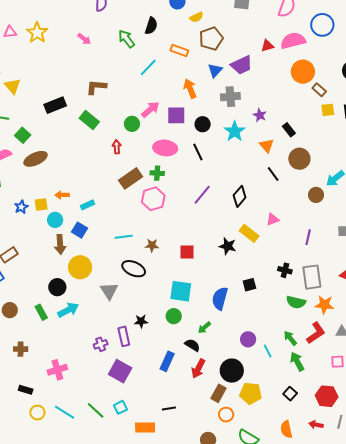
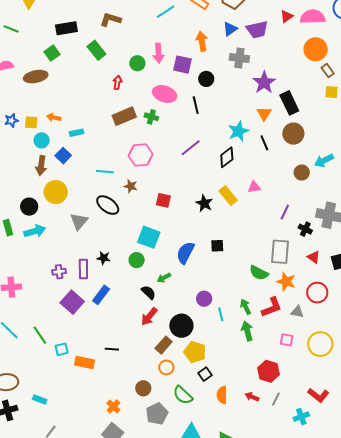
red triangle: (267, 46) -> (287, 16), turned -32
pink arrow: (150, 109) -> (158, 53), turned 114
purple star: (260, 115) -> (264, 82), size x1.6
black rectangle: (289, 130) -> (289, 103), size x1.6
cyan star: (235, 131) -> (238, 131), moved
green square: (23, 135) -> (52, 53), moved
pink hexagon: (153, 199) -> (141, 155), moved
black cross: (285, 270) -> (305, 229), moved
blue rectangle: (167, 361) -> (101, 295), moved
black square: (290, 394) -> (205, 374), moved
cyan square: (120, 407) -> (62, 349), moved

